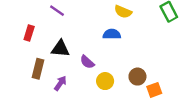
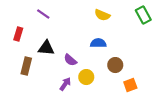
blue semicircle: (112, 34) -> (98, 43), moved
brown circle: (137, 77) -> (115, 65), moved
purple arrow: (60, 83) -> (65, 84), moved

